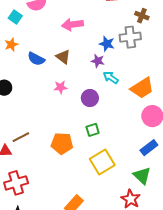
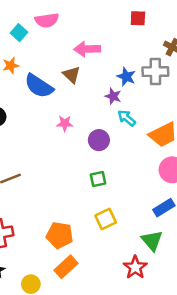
brown triangle: (63, 57) -> (72, 75), moved
blue semicircle: (36, 59) -> (39, 86), size x1.4
orange pentagon: (62, 143) -> (60, 235), moved
yellow square: (102, 162) -> (106, 219), size x0.7

